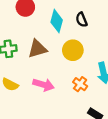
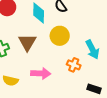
brown triangle: (37, 49) -> (27, 42), turned -30

